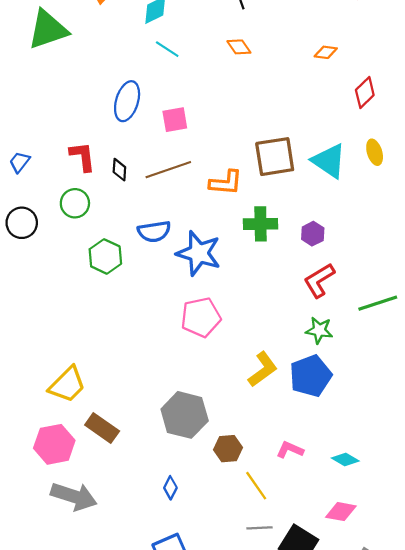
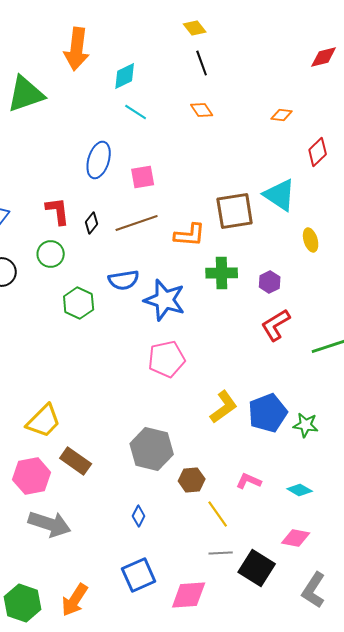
yellow ellipse: (375, 152) -> (311, 240), moved
cyan triangle: (329, 161) -> (280, 195), moved
black diamond: (119, 170) -> (92, 223), turned 35
green star: (319, 330) -> (306, 425), moved

